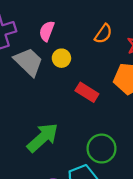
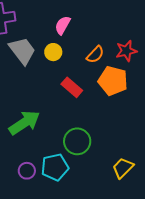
pink semicircle: (47, 31) -> (63, 25), moved
orange semicircle: (103, 34) -> (95, 55), moved

